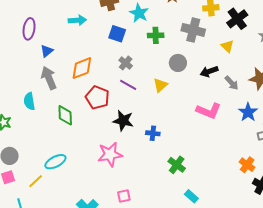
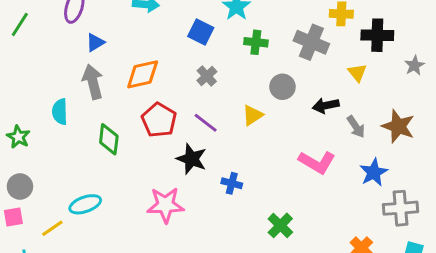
black cross: (237, 19) -> (377, 35), turned 30
purple line: (128, 85) -> (206, 123), moved
green cross: (177, 165) -> (280, 225), moved

